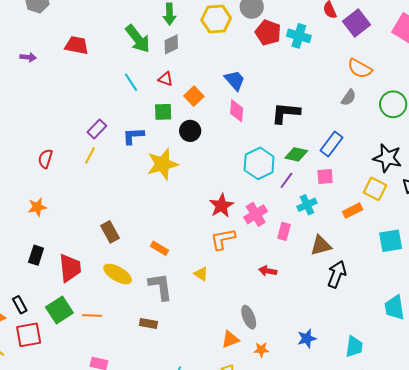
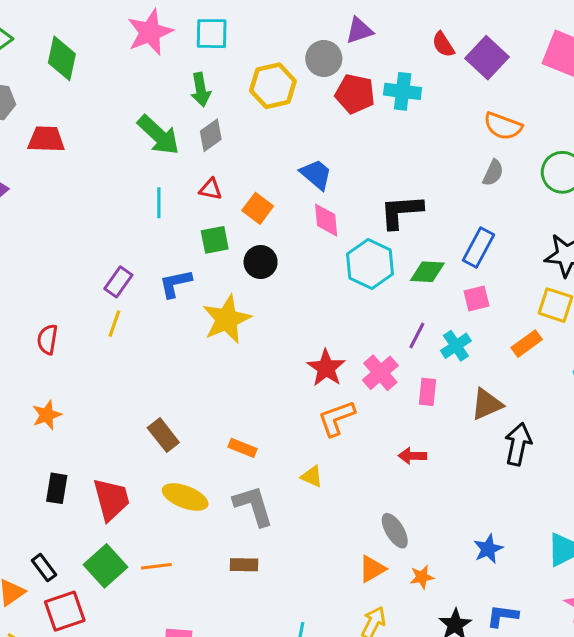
red trapezoid: (77, 45) -> (46, 139), moved
cyan line: (131, 82) -> (159, 203), turned 42
cyan hexagon: (259, 163) -> (370, 264), moved
purple line: (286, 180) -> (417, 335), moved

